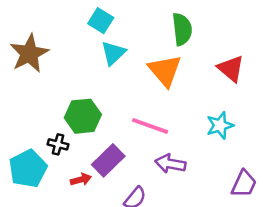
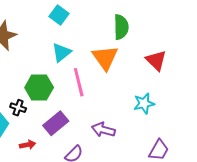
cyan triangle: (113, 53) -> (61, 52), moved
pink line: (150, 126) -> (79, 82), moved, turned 52
red arrow: (81, 180) -> (28, 145), moved

